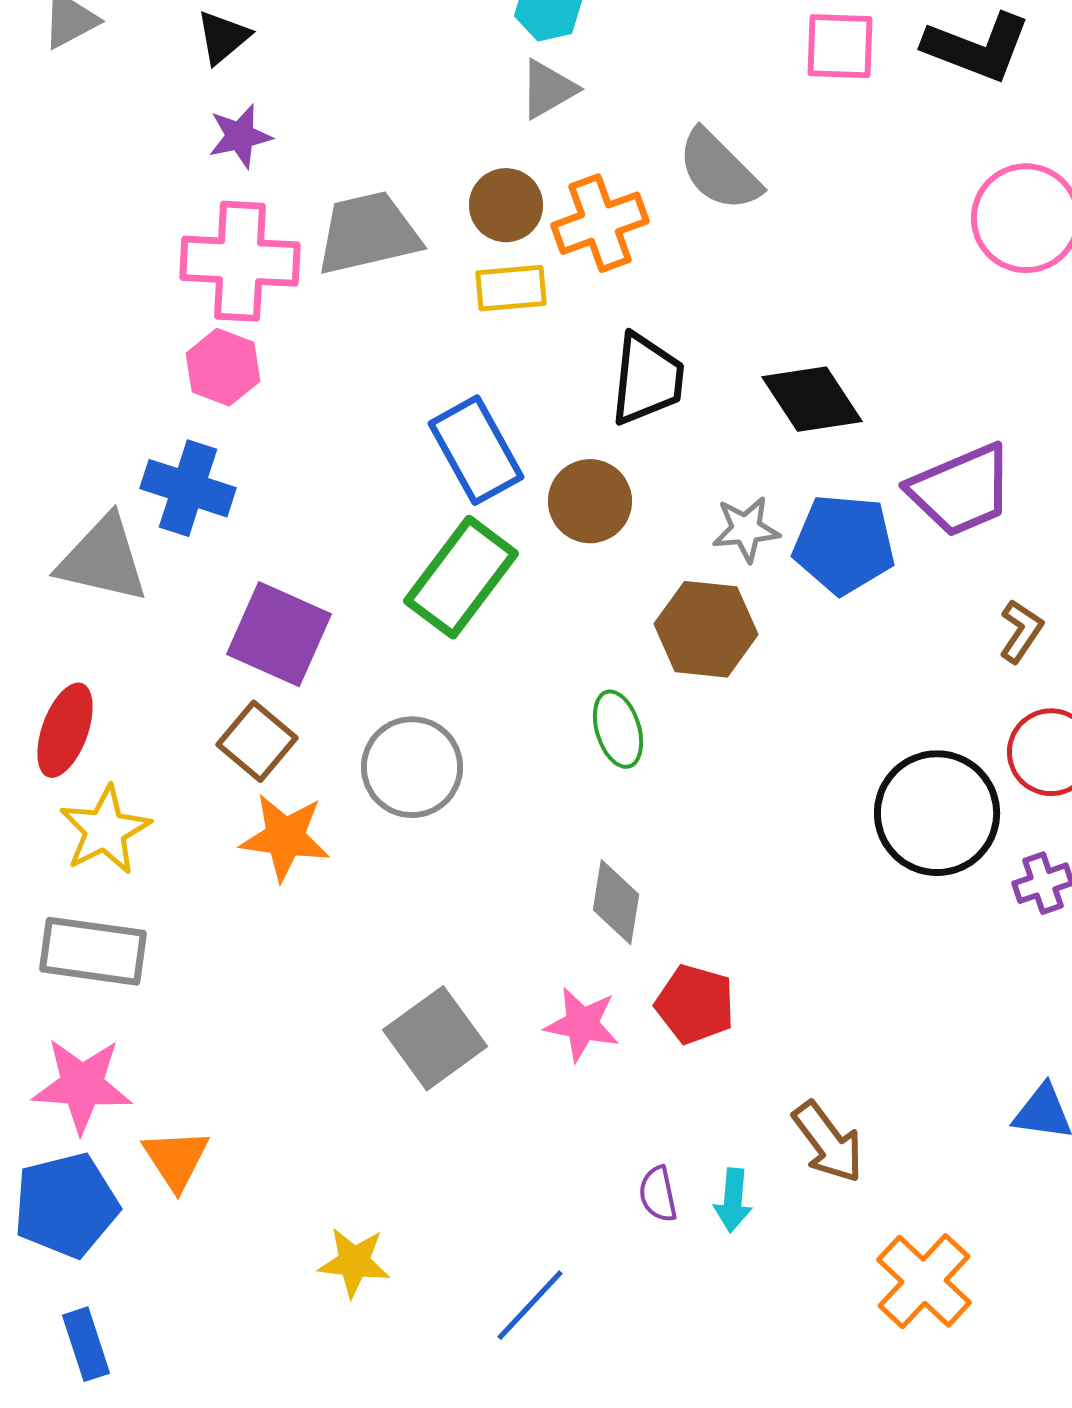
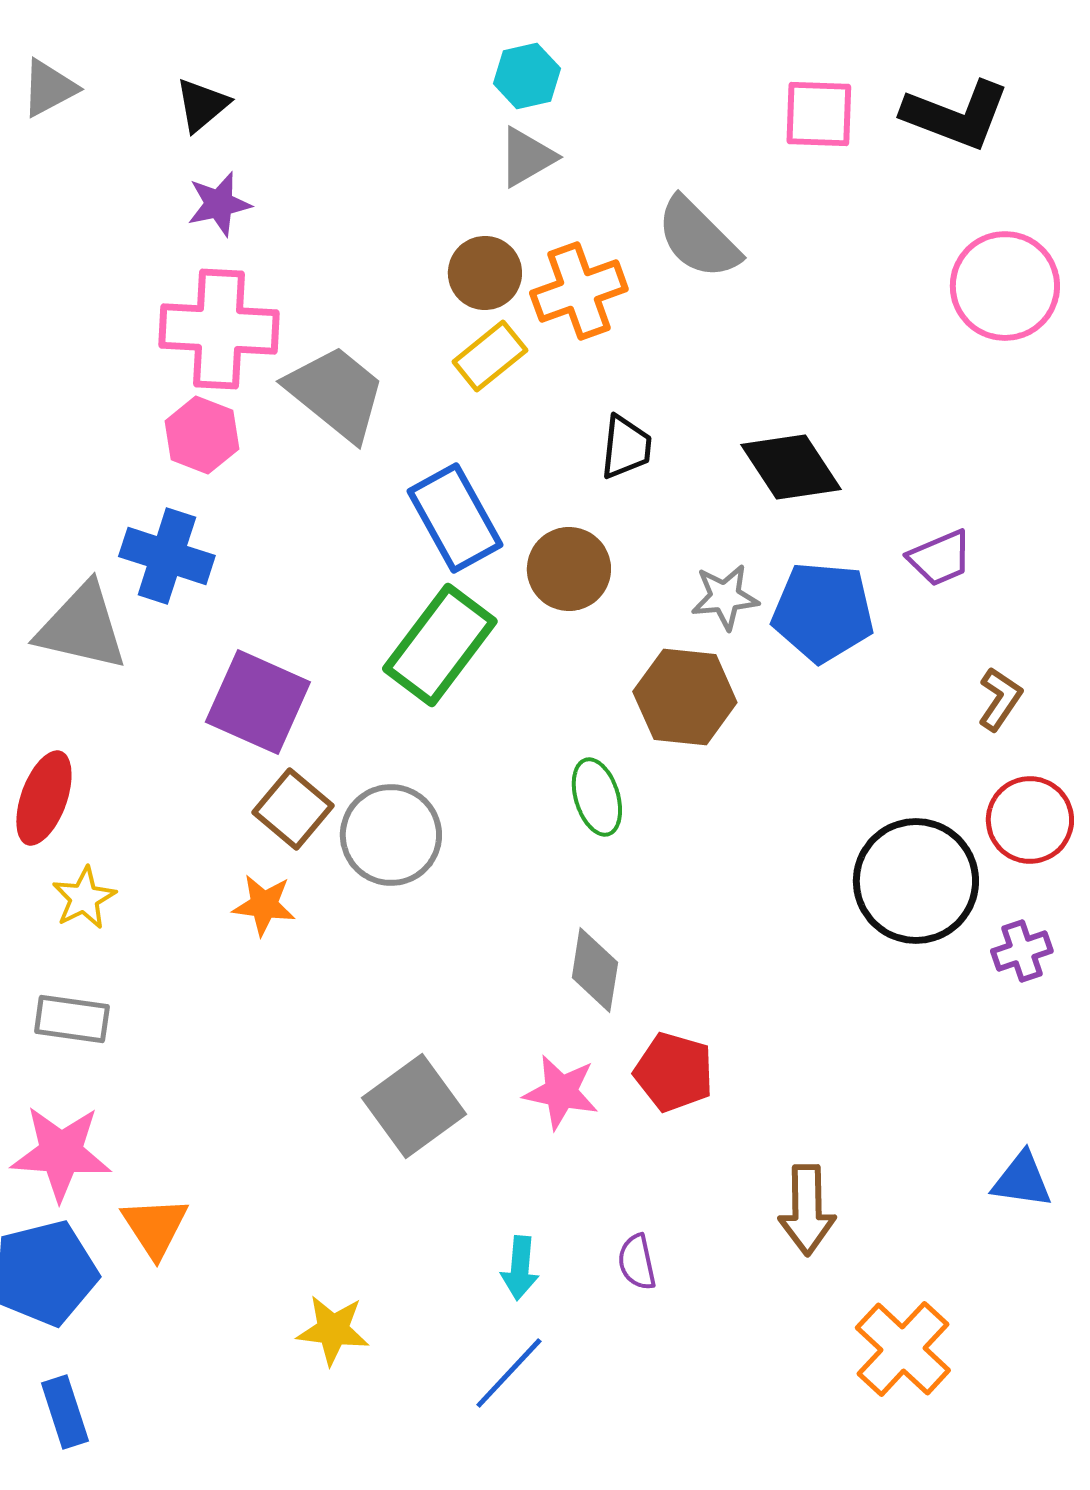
gray trapezoid: (368, 233) -> (336, 393), moved, turned 52
yellow rectangle: (511, 288) -> (490, 356), turned -34
black trapezoid: (647, 379) -> (626, 447), size x0.7
purple trapezoid: (961, 490) -> (940, 558), size x0.6
brown square: (257, 741) -> (293, 809), moved
yellow star: (105, 830) -> (84, 898), size x0.7
orange star: (285, 837) -> (264, 905), size x0.7
gray rectangle: (93, 951) -> (72, 1019), size x0.7
brown arrow: (828, 1142) -> (807, 1210), turned 36
cyan arrow: (733, 1200) -> (520, 1268), moved

